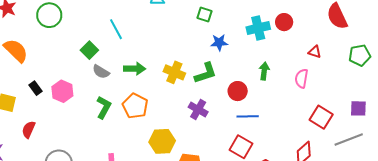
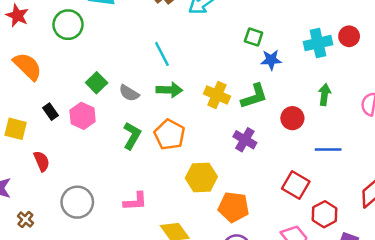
green square: (204, 15) -> (254, 37), moved
cyan line: (116, 29) -> (162, 54), moved
green square: (89, 50) -> (97, 83), moved
blue line: (248, 116) -> (328, 149), moved
red semicircle: (29, 130) -> (42, 161), turned 132

